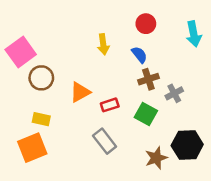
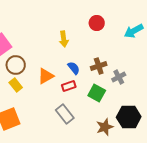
cyan arrow: (194, 34) -> (134, 31), turned 72
blue semicircle: (139, 55) -> (74, 68), moved
yellow rectangle: (41, 119) -> (16, 85), moved, turned 40

